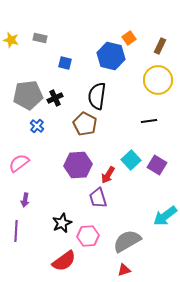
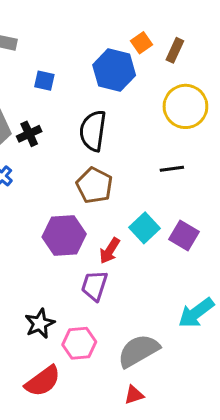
brown rectangle: (160, 46) -> (175, 50), moved
brown pentagon: (85, 124) -> (94, 185), moved
purple trapezoid: (98, 198) -> (94, 286), turned 35

